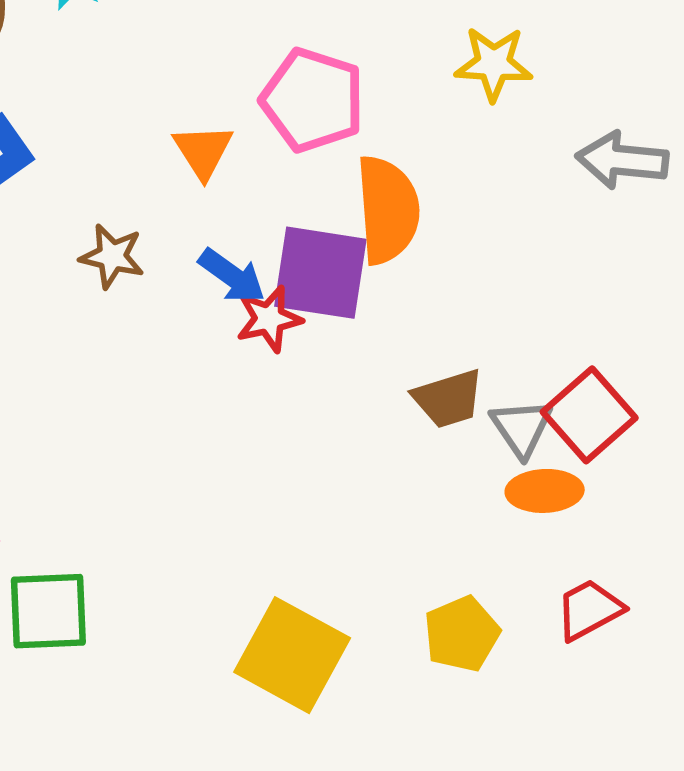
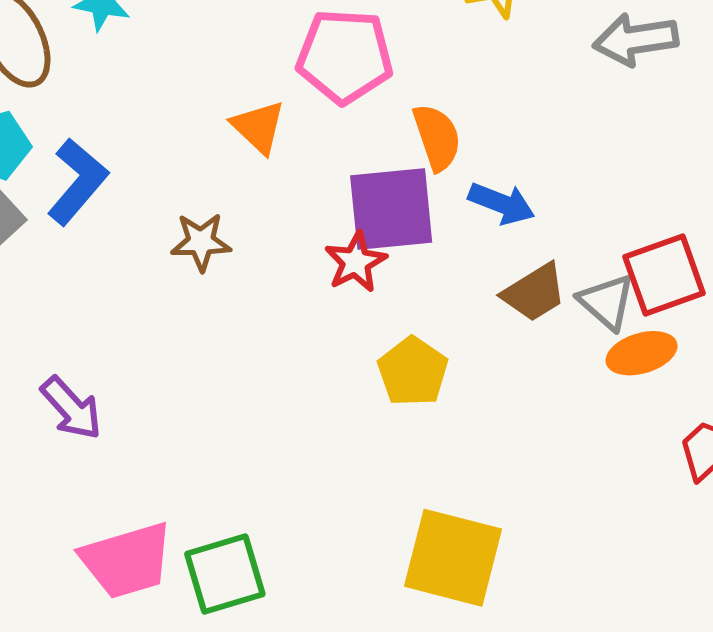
orange semicircle: (388, 210) -> (437, 137), size x0.7
blue arrow: (232, 276) -> (502, 203), moved
red square: (589, 415) -> (664, 275), turned 36
yellow pentagon: (462, 634) -> (413, 372), moved

